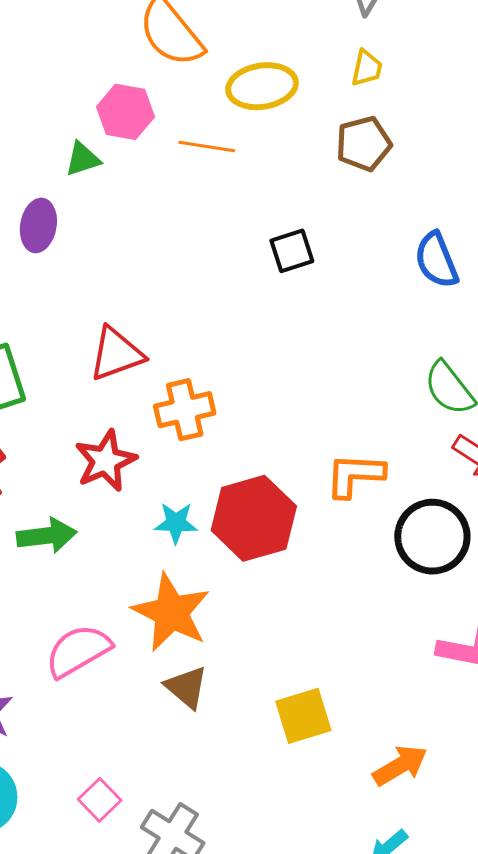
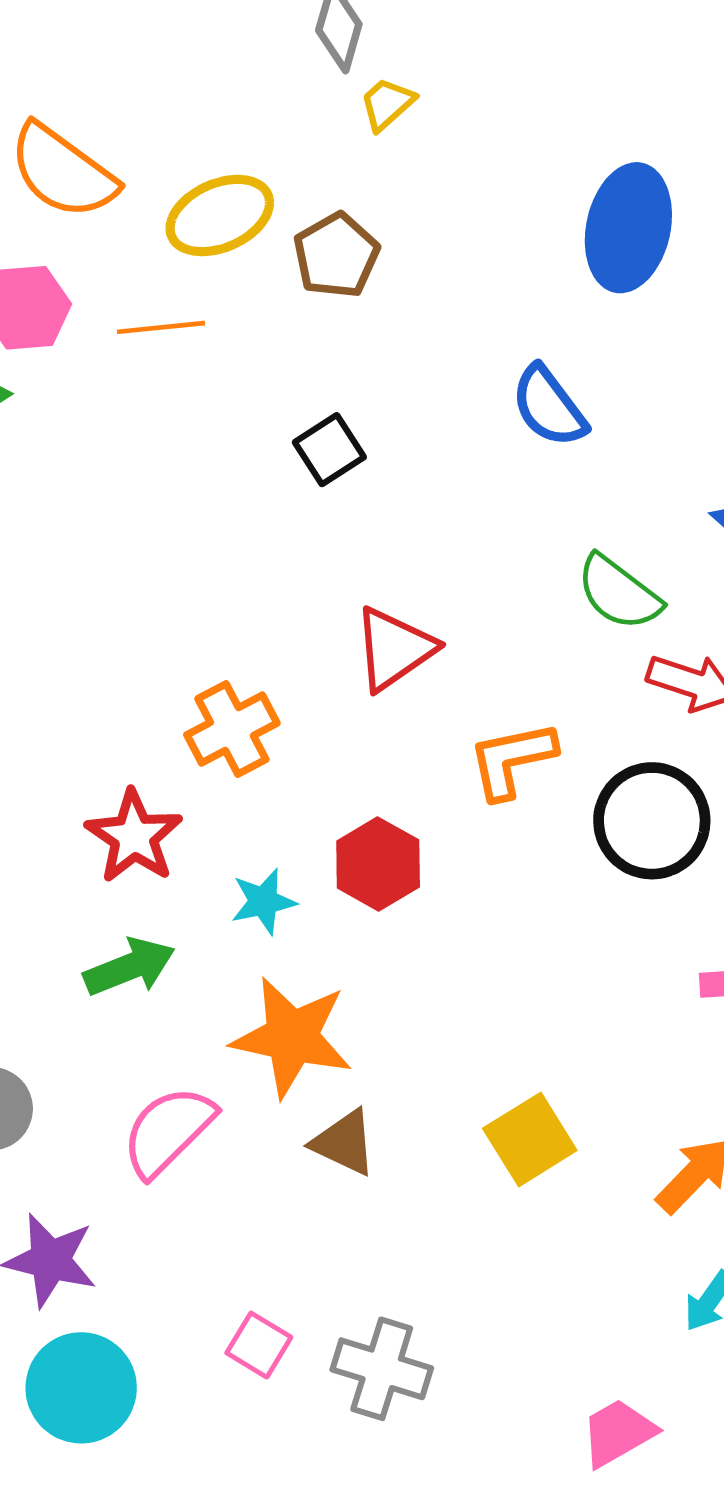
yellow trapezoid: (367, 68) -> (387, 104), moved, turned -129
brown pentagon: (364, 144) -> (336, 255), moved
red triangle: (116, 354) -> (394, 649), moved
red hexagon: (254, 518) -> (378, 864), size x0.7
green arrow: (47, 536) -> (129, 967), moved

